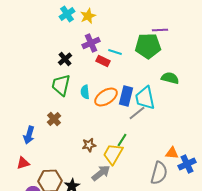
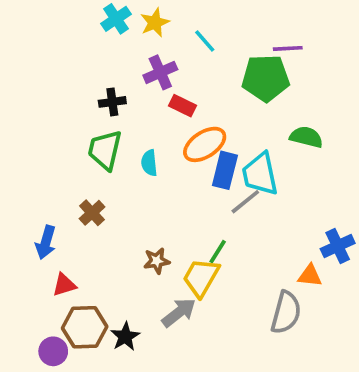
cyan line: (115, 52) -> (205, 41), moved, turned 32
black cross: (65, 59) -> (112, 102), turned 32
orange ellipse: (106, 97) -> (205, 144), moved
red triangle: (23, 163) -> (64, 285), moved
blue cross: (187, 164) -> (338, 246), moved

